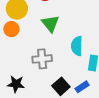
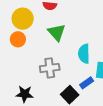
blue rectangle: (82, 87) -> (87, 83), moved

